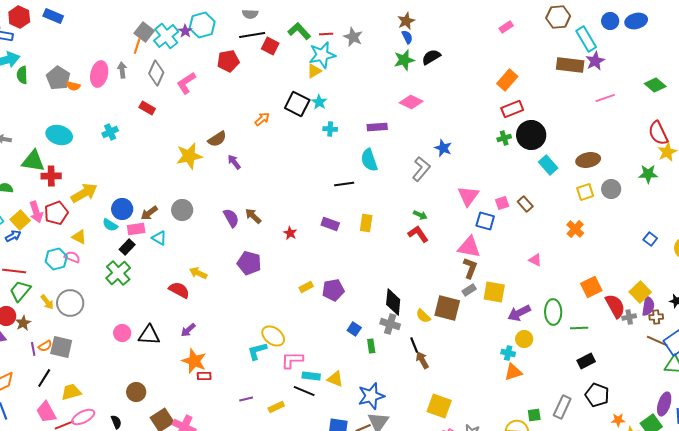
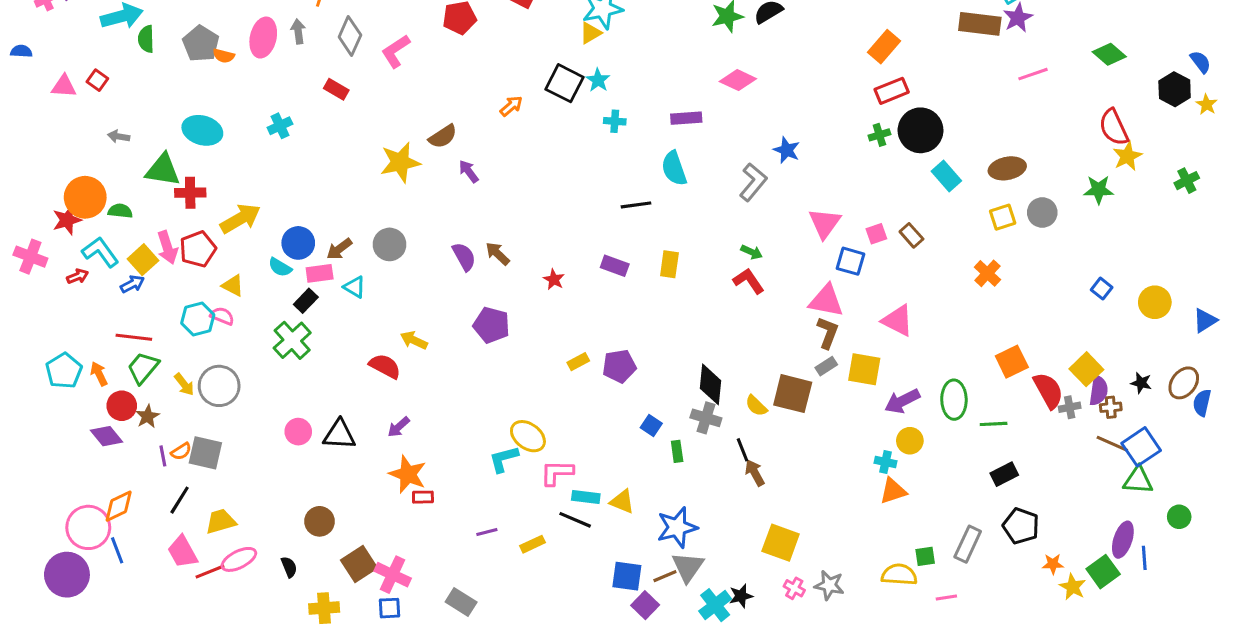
pink triangle: (535, 260) -> (898, 321), moved, size x1.6

